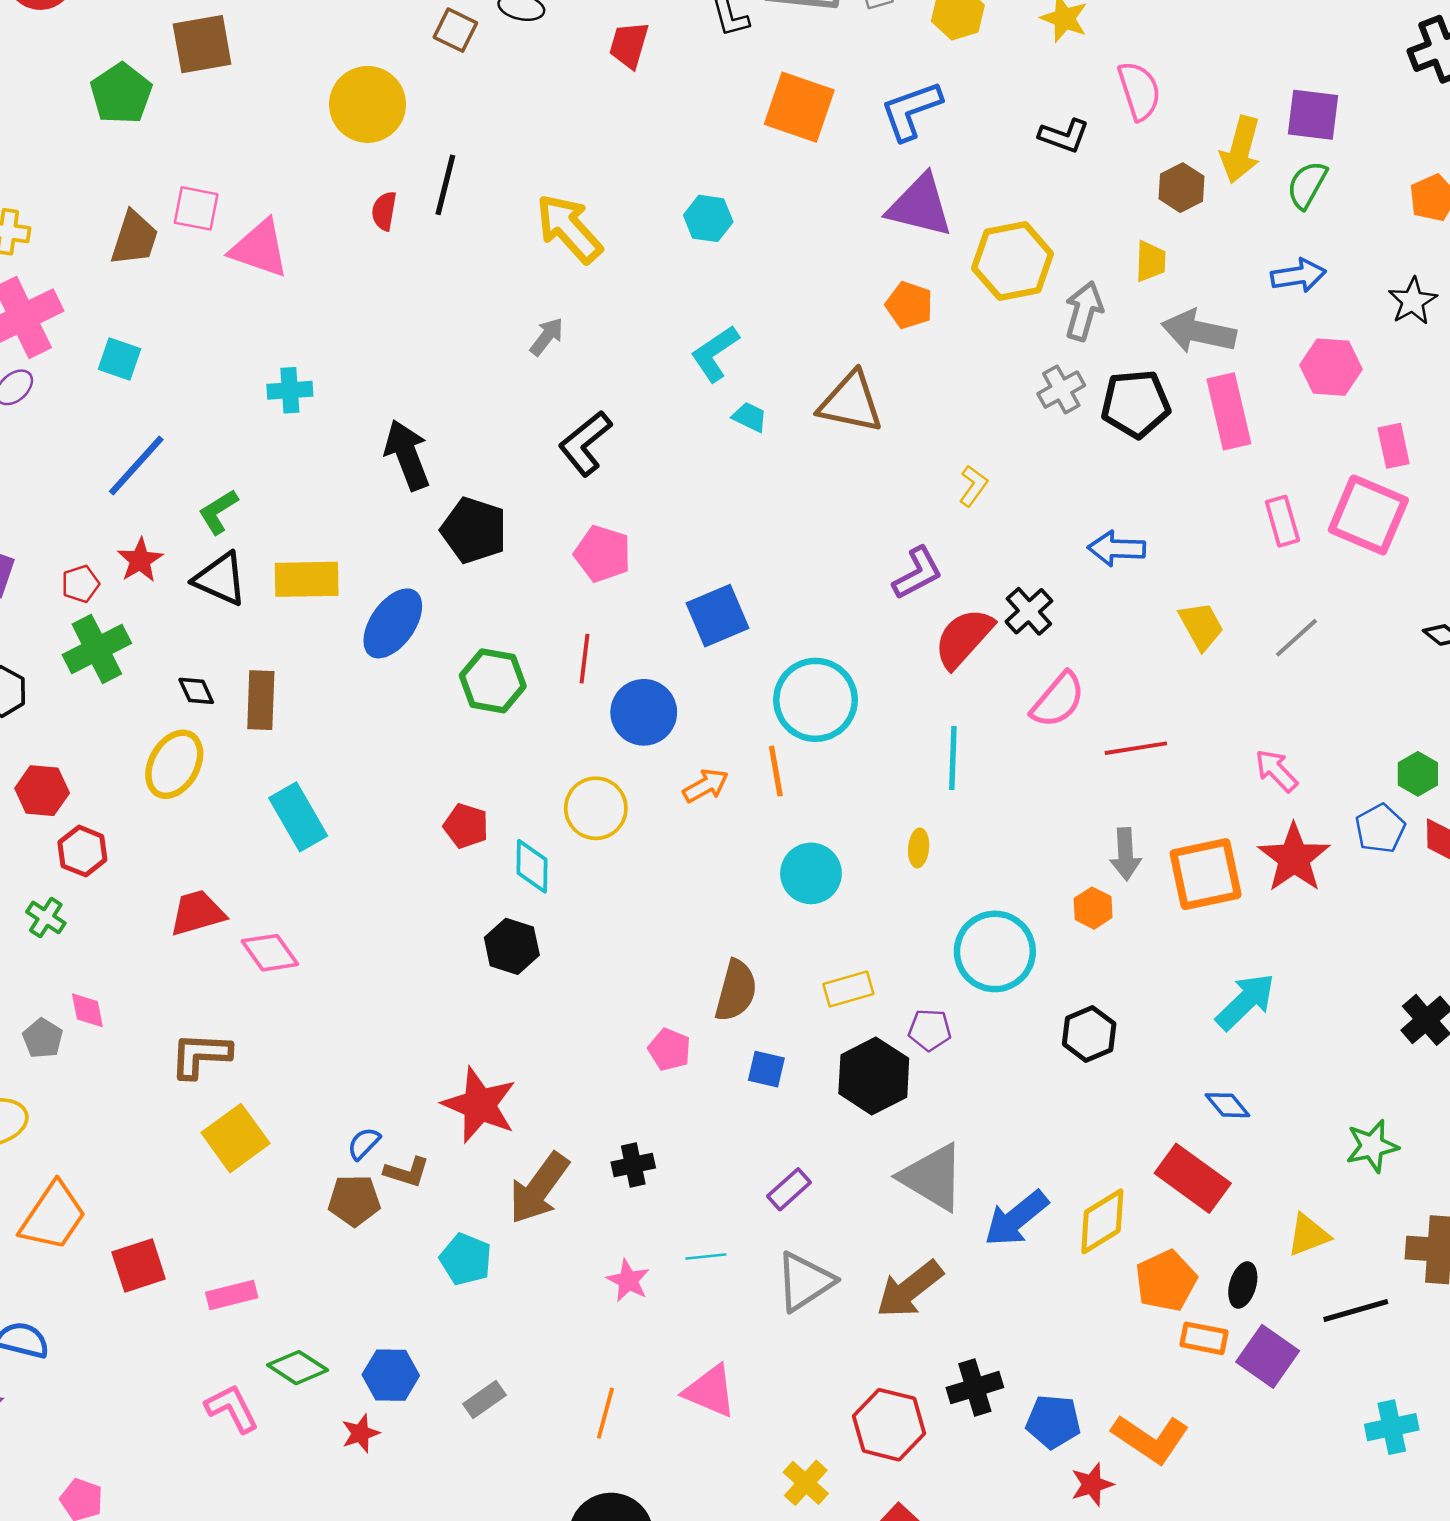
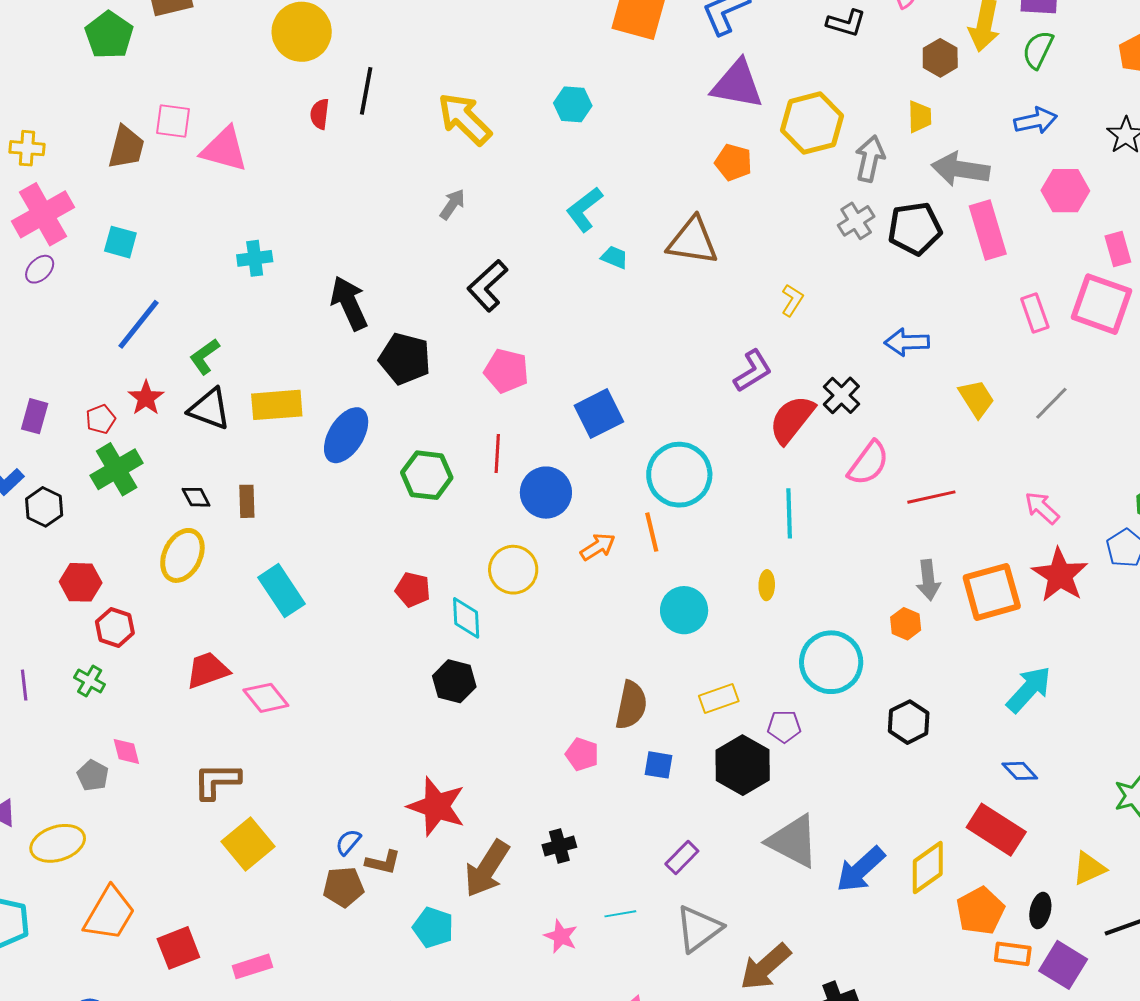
brown rectangle: (261, 700) -> (247, 501), size x0.7
brown arrow: (910, 1289) -> (765, 967), moved

